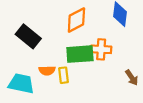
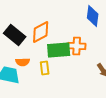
orange diamond: (76, 20) -> (41, 32), moved
orange semicircle: (47, 71) -> (23, 62), moved

